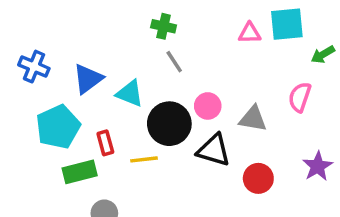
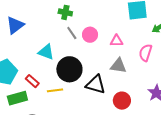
pink triangle: (250, 33) -> (117, 41), moved
blue triangle: (88, 79) -> (15, 25), moved
pink circle: (208, 106) -> (90, 35), moved
red rectangle: (105, 143) -> (32, 81), turned -32

